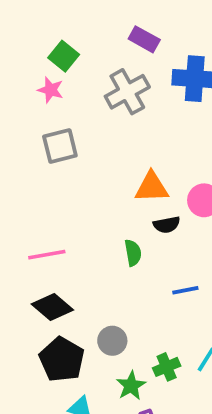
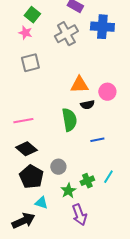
green semicircle: (133, 253) -> (69, 120), size x1.6

